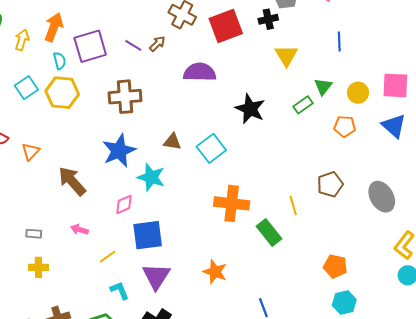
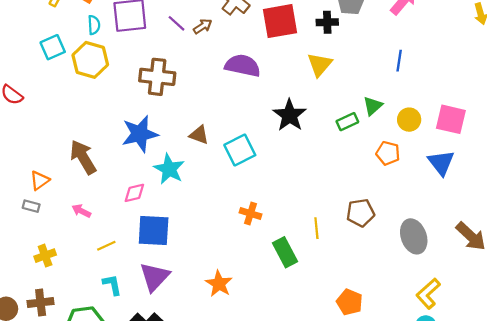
yellow triangle: (286, 55) -> (320, 65), moved
orange triangle: (31, 152) -> (40, 180), moved
orange cross: (232, 203) -> (250, 213), size x0.6
yellow cross: (38, 267) -> (45, 256), moved, turned -30

